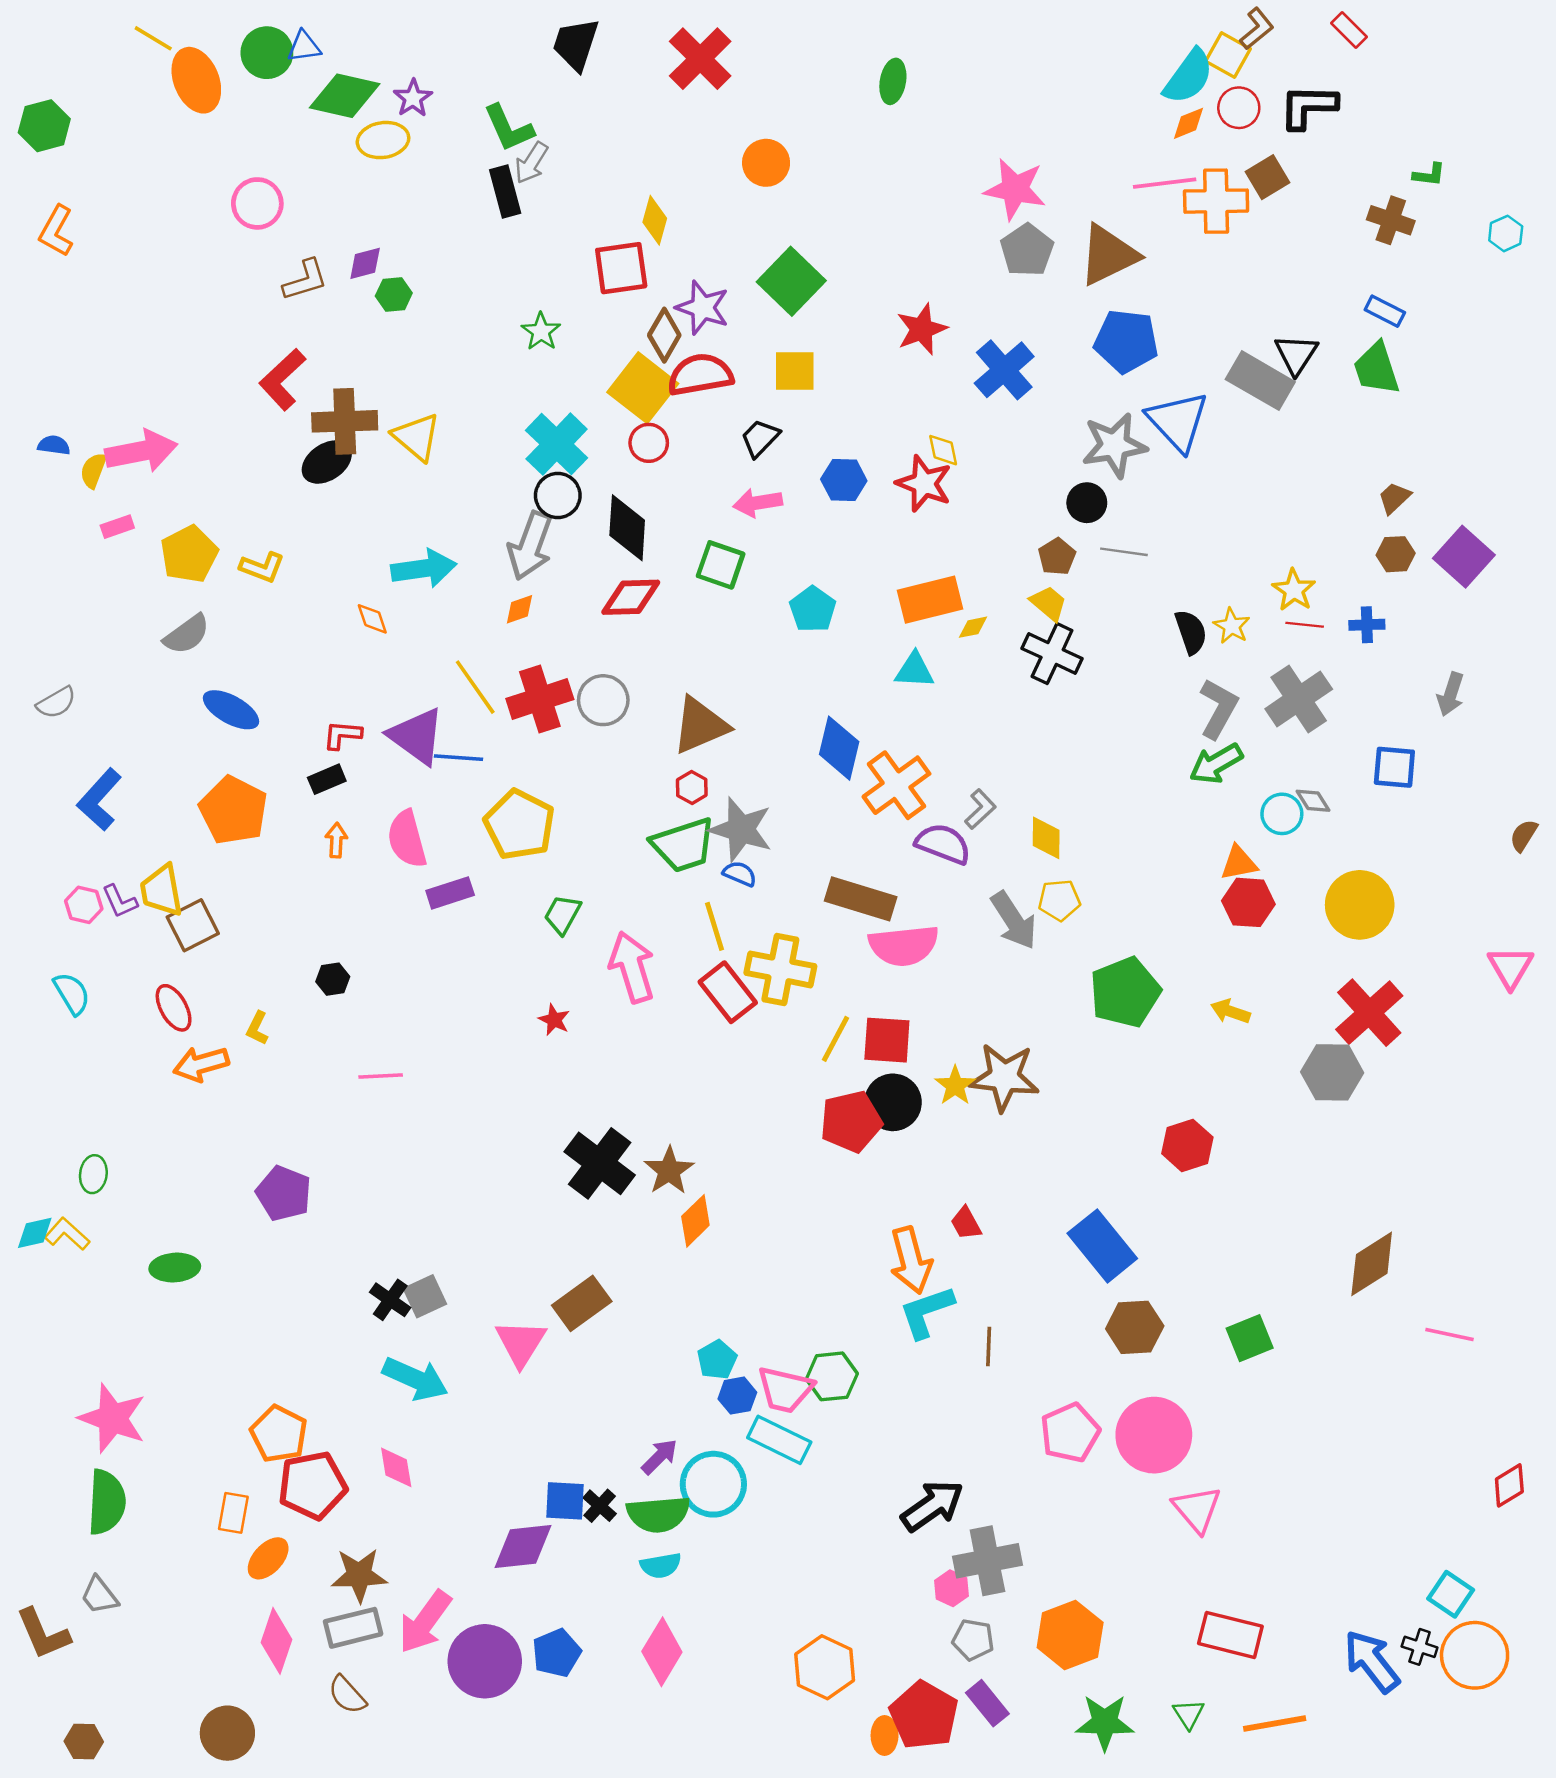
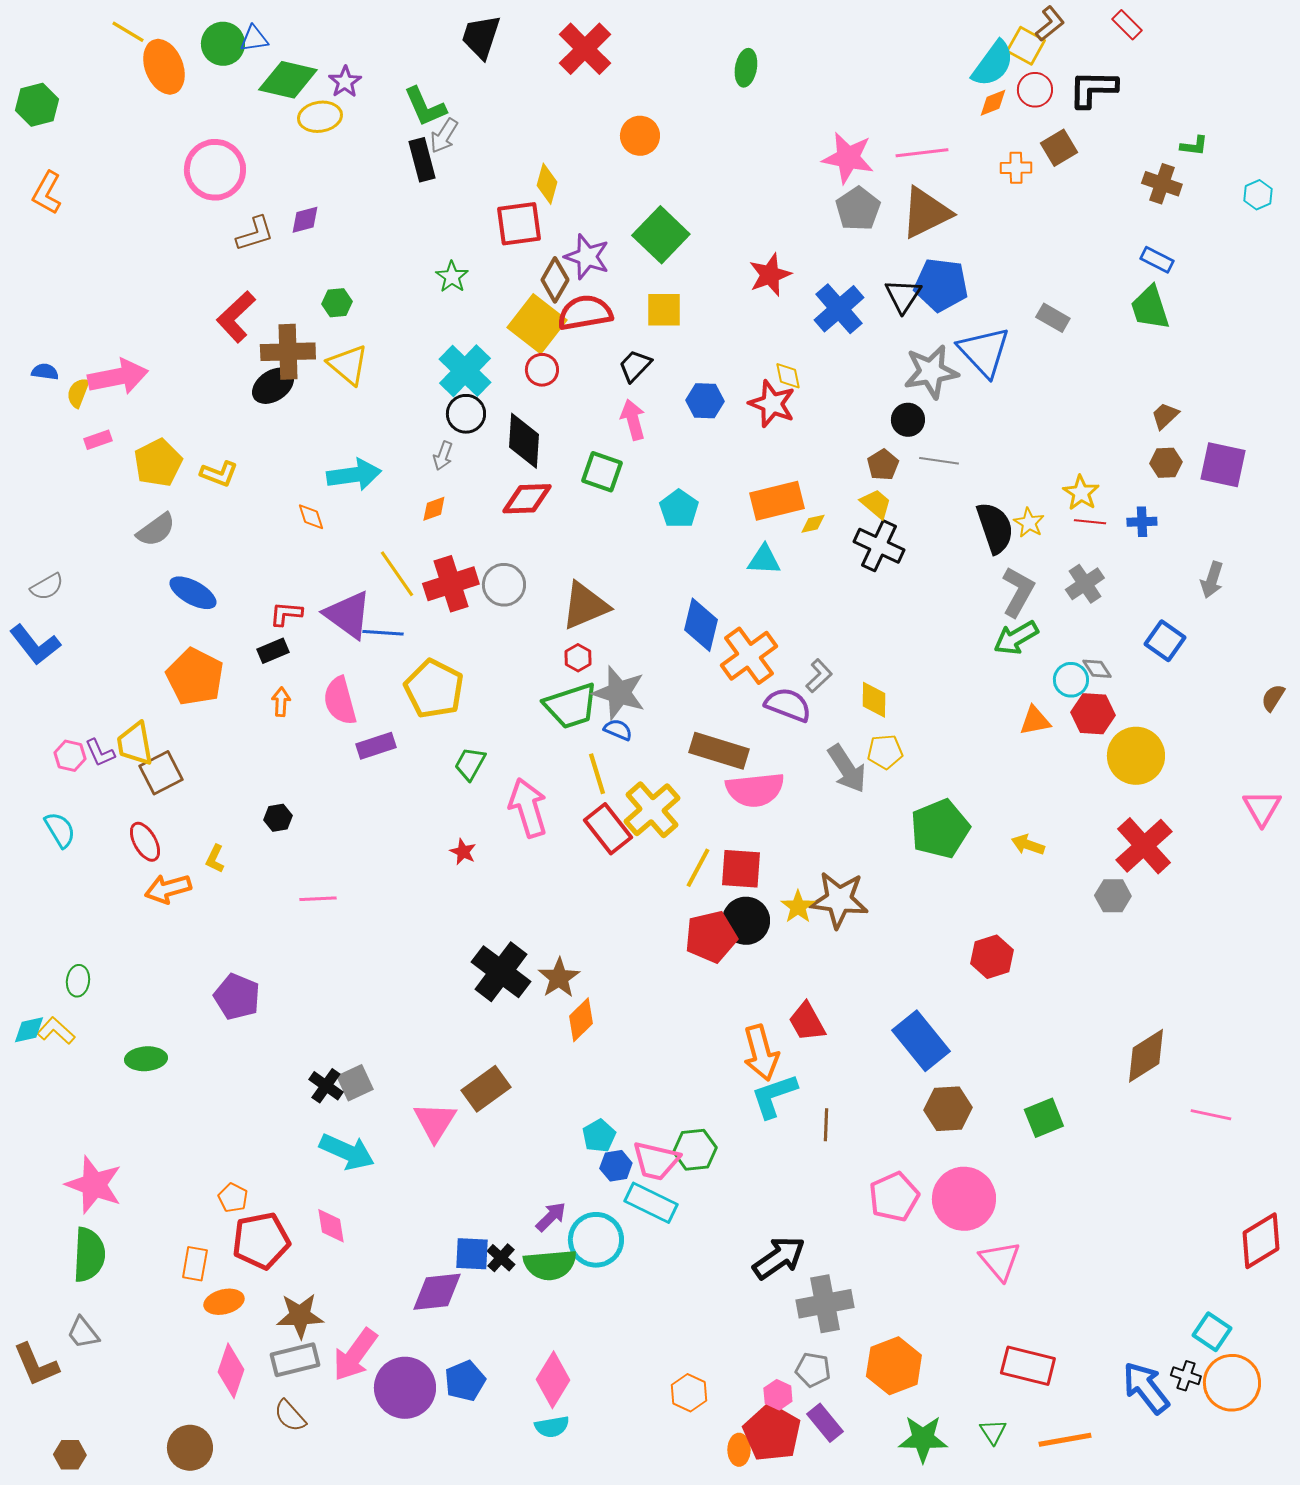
pink line: (1165, 183) -> (922, 153), moved
orange cross: (1216, 201) -> (1016, 168), size x0.6
pink circle: (257, 203) -> (215, 170), size x1.4
green hexagon: (394, 294) -> (337, 303), moved
black triangle: (1296, 354) -> (903, 296), moved
gray rectangle: (1260, 381) -> (1053, 318), size x0.6
pink arrow: (758, 503) -> (633, 420), turned 84
gray arrow: (530, 546) -> (443, 456), size x0.5
purple square: (1464, 557) -> (1223, 465), turned -30
black semicircle: (1191, 632) -> (995, 528), size x1.4
gray cross: (1299, 699) -> (1085, 584), size x0.7
blue square: (1394, 767) -> (1165, 641), turned 30
blue L-shape: (99, 800) -> (35, 645), moved, turned -80
red hexagon: (1248, 902) -> (1093, 714), moved
yellow cross: (780, 969) -> (652, 810), turned 38
gray hexagon: (1332, 1072) -> (1113, 896), size x0.7
red trapezoid: (966, 1223) -> (807, 1022), size x1.4
orange pentagon: (279, 1434) -> (233, 1198), size x0.6
red diamond: (1509, 1485) -> (1261, 1241), size x1.5
orange ellipse: (268, 1558) -> (224, 1302), turned 33
cyan semicircle: (661, 1566) -> (552, 1427), moved
pink hexagon: (952, 1588) -> (778, 1395), moved
orange hexagon: (825, 1667) -> (689, 1393), size x0.7

